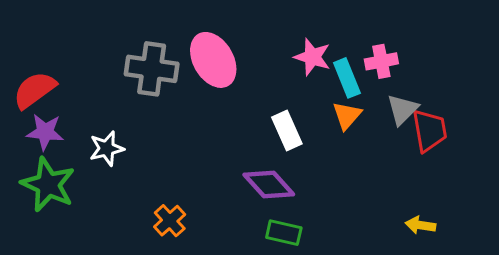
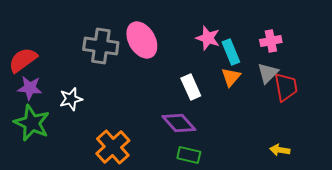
pink cross: (381, 61) -> (271, 41), moved
orange cross: (170, 221) -> (113, 147), size x1.6

